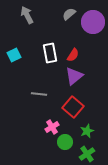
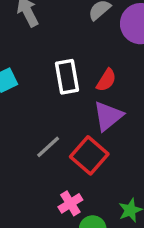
gray line: (39, 94) -> (48, 147), turned -49
red square: (73, 107) -> (89, 155), moved

